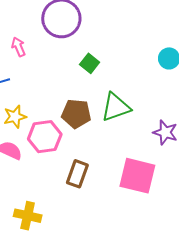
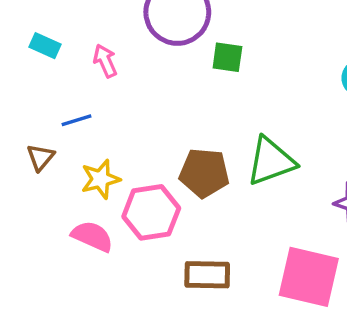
green square: (90, 63) -> (227, 57), moved, turned -30
brown rectangle: (77, 174) -> (207, 275), turned 72

